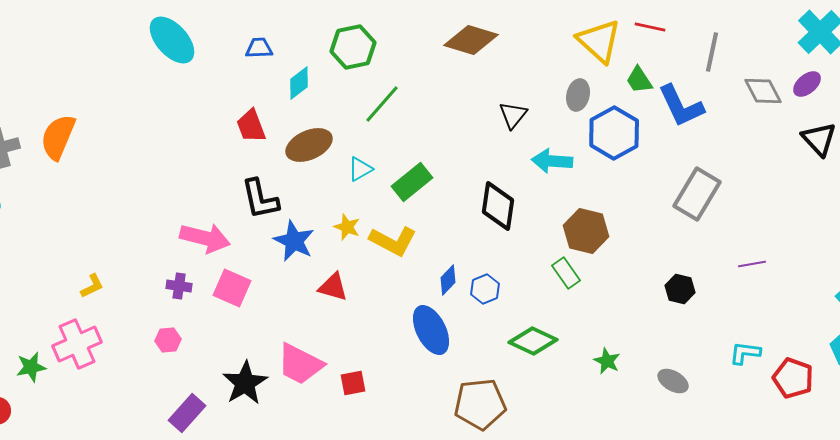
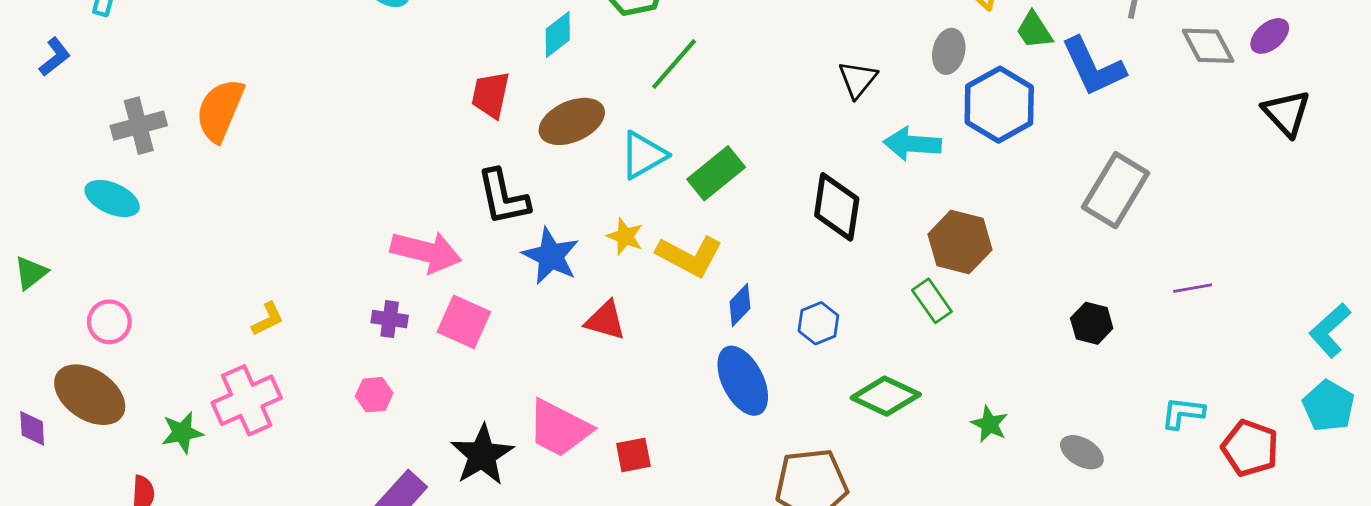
red trapezoid: (251, 126) -> (490, 95), turned 33
cyan triangle: (360, 169) -> (643, 155), size x1.4
blue diamond: (448, 280) -> (740, 305), moved

